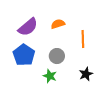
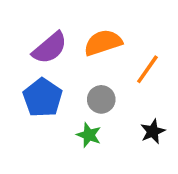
orange semicircle: (58, 24) -> (103, 43), size x1.5
orange line: (83, 39) -> (147, 69), turned 36

